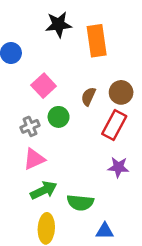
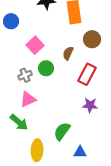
brown circle: (121, 92) -> (92, 39), moved
green arrow: (44, 190) -> (19, 122), moved, turned 66
green semicircle: (80, 203) -> (62, 131), turned 120

